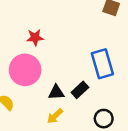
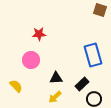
pink circle: (25, 70) -> (31, 60), size x0.7
black rectangle: (80, 90) -> (82, 84), moved

